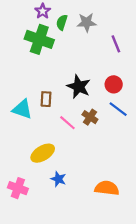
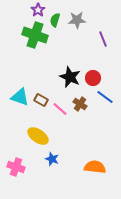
red circle: (114, 84) -> (93, 78), moved
brown rectangle: (46, 99) -> (41, 100), moved, turned -64
yellow ellipse: (43, 153) -> (38, 136), turned 65

